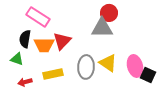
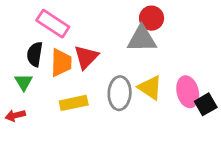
orange trapezoid: (44, 45) -> (61, 63), turned -90
green triangle: (17, 59) -> (24, 82), turned 40
black square: (148, 75) -> (206, 104), turned 35
red arrow: (25, 82) -> (15, 115), moved

